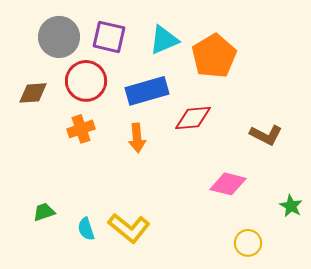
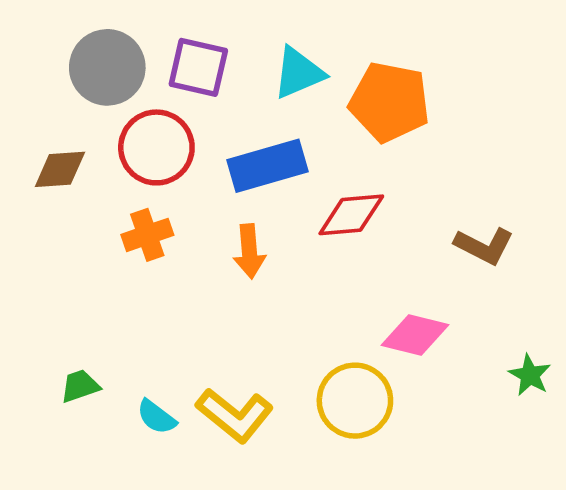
orange pentagon: (214, 56) -> (390, 102), turned -30
cyan semicircle: (86, 229) -> (156, 417), turned -35
yellow circle: (248, 243) -> (355, 401), moved, size x1.5

